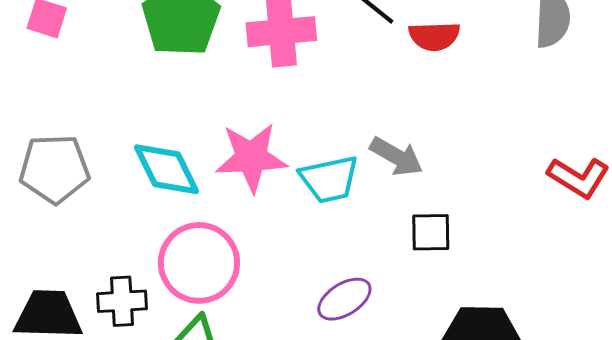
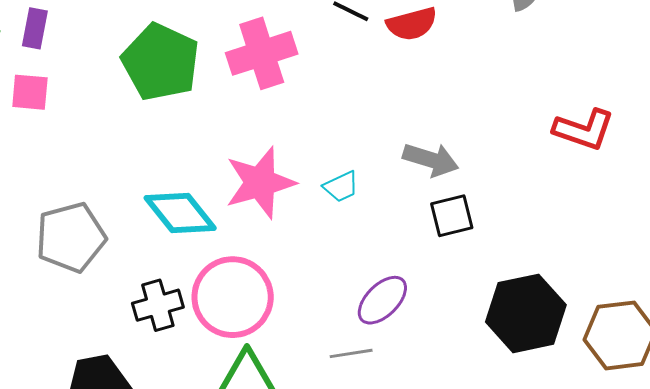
gray arrow: (396, 156) -> (431, 160), moved
cyan trapezoid: (329, 179) -> (341, 187), size x0.6
black cross: (122, 301) -> (158, 305), moved

